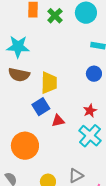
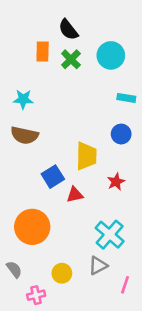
cyan star: (18, 47) -> (23, 99), size x0.7
yellow trapezoid: (49, 83) -> (86, 156), moved
cyan cross: (90, 136) -> (110, 235), moved

